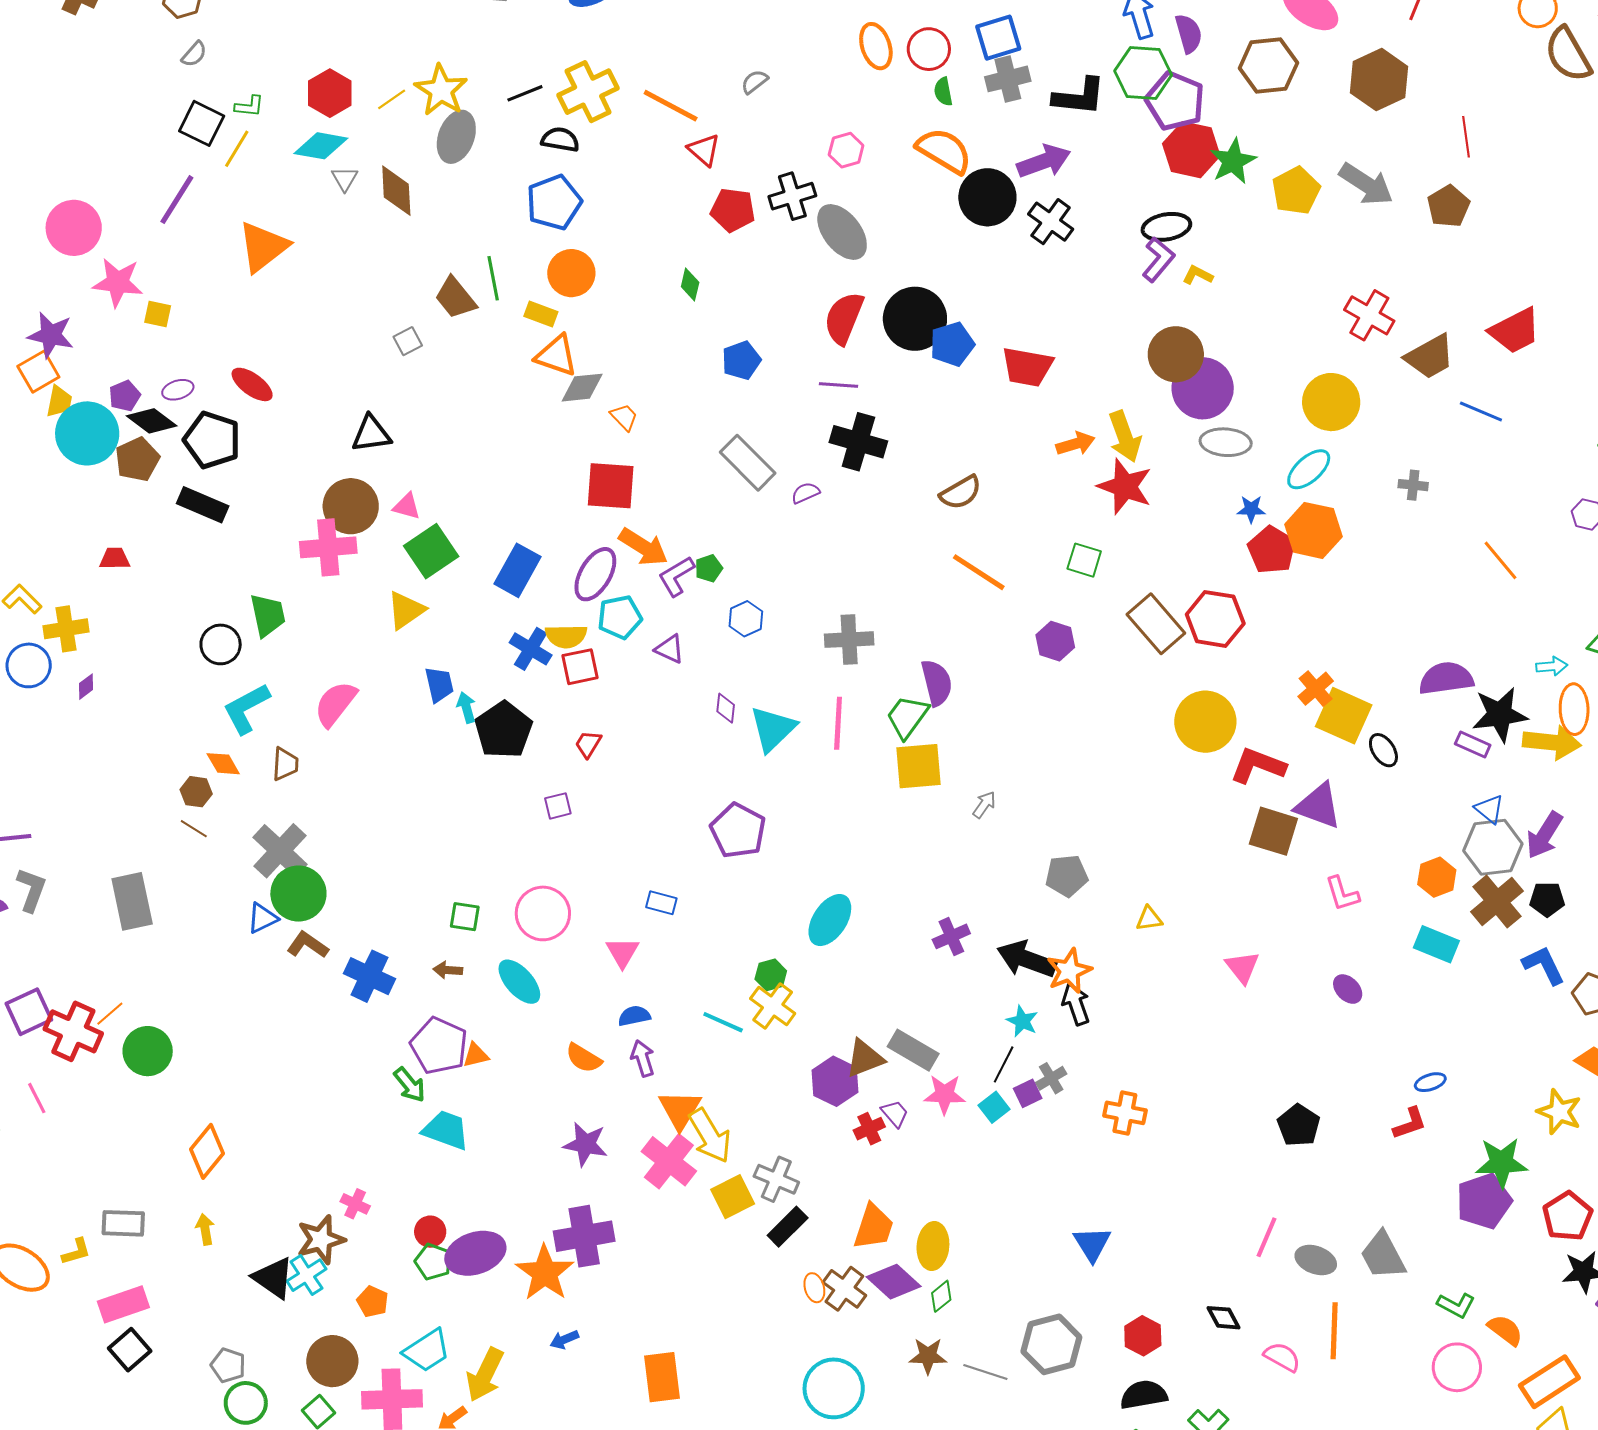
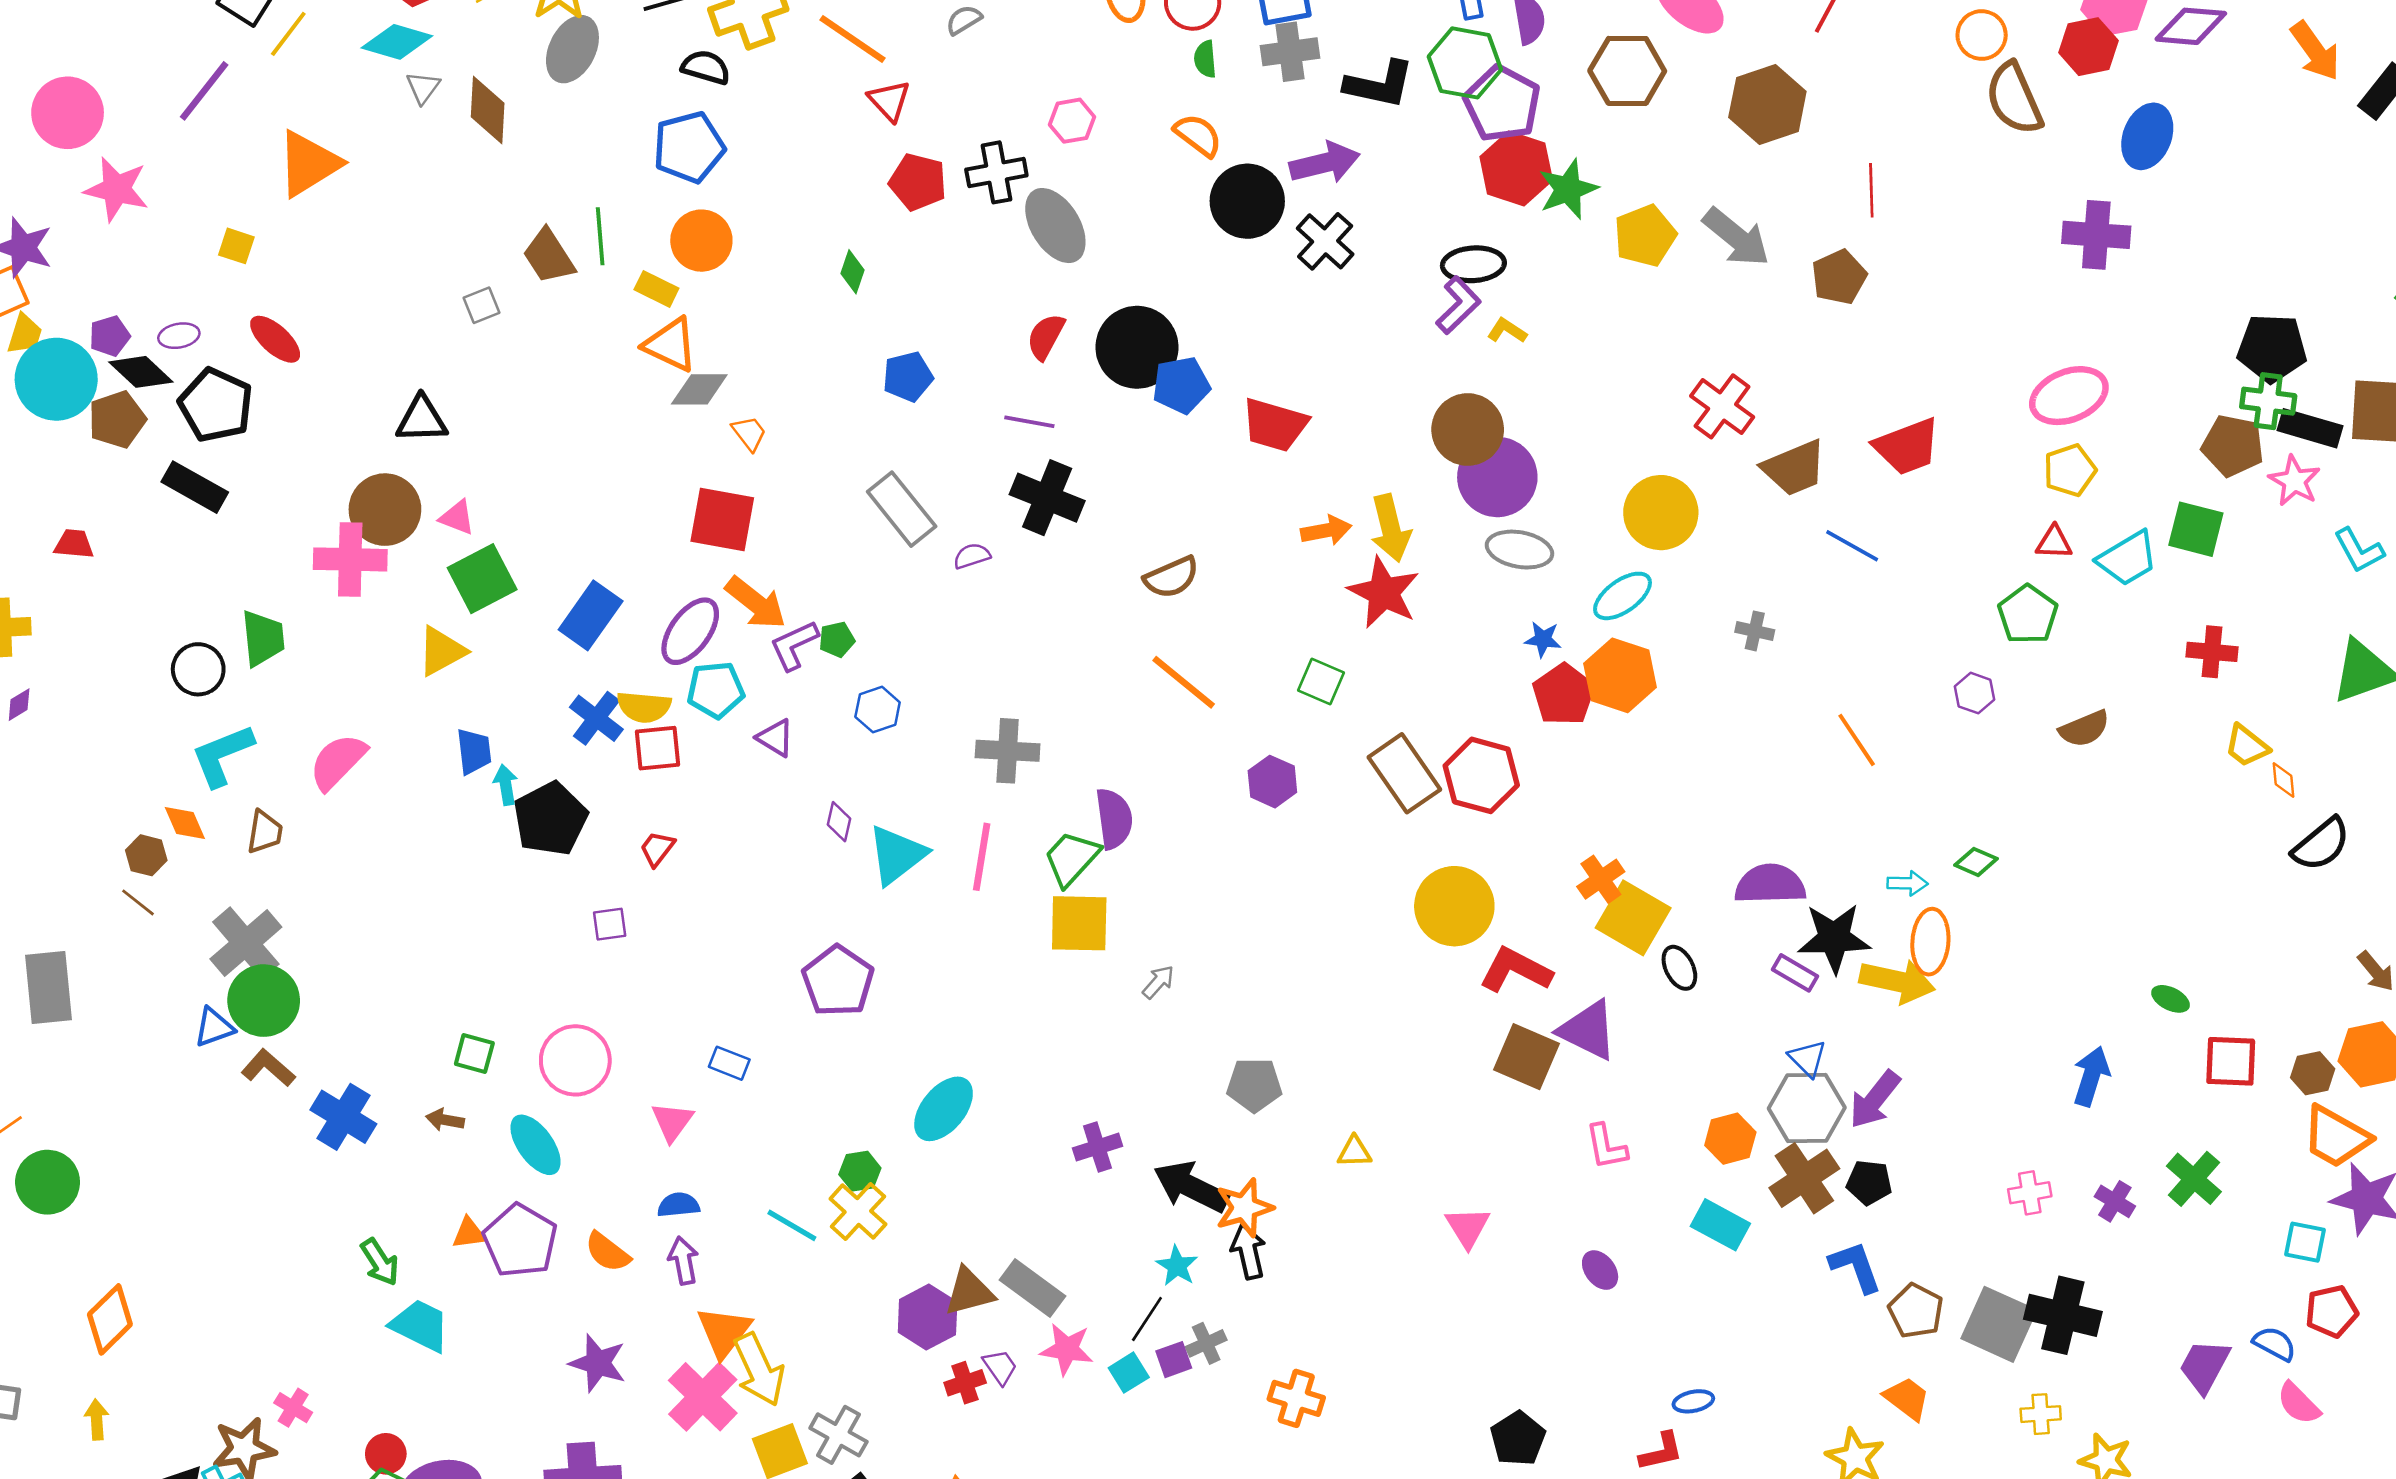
orange semicircle: (944, 151) -> (1198, 135), size x0.7
yellow square: (158, 314) -> (236, 246), moved
red semicircle: (844, 318) -> (1046, 337), size x0.7
purple pentagon: (439, 1046) -> (520, 1241), moved

